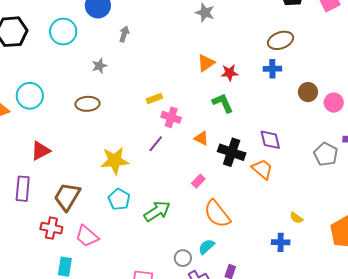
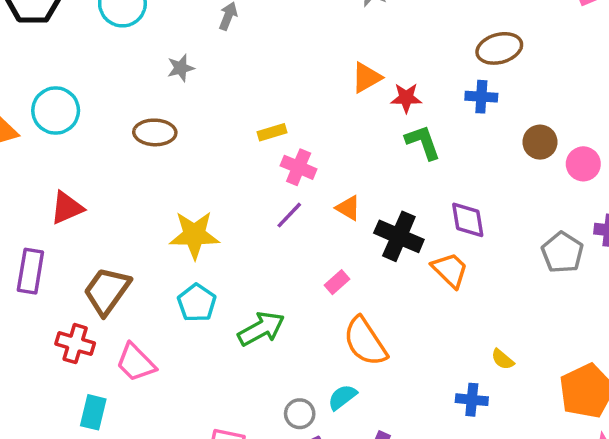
green L-shape: (223, 103) -> (423, 142), moved
purple line: (156, 144) -> (289, 215), moved

